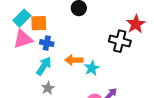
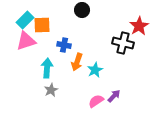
blue cross: (47, 43) -> (64, 45), moved
orange arrow: (74, 60) -> (77, 62), turned -72
cyan arrow: (44, 66) -> (47, 68), turned -30

